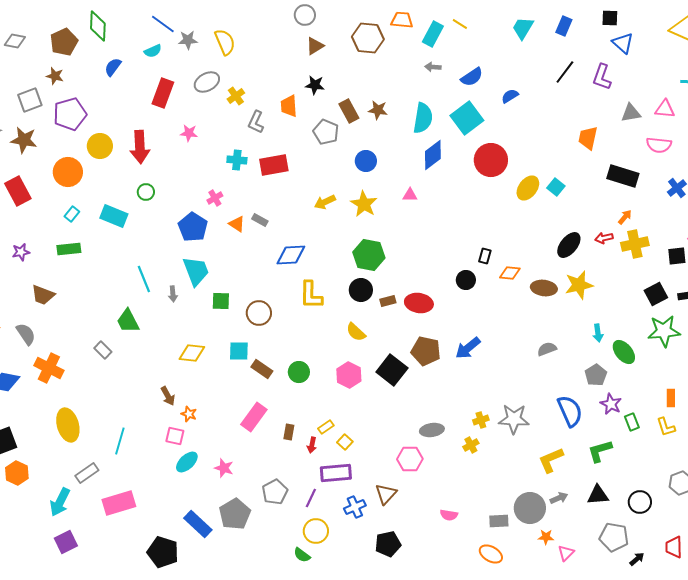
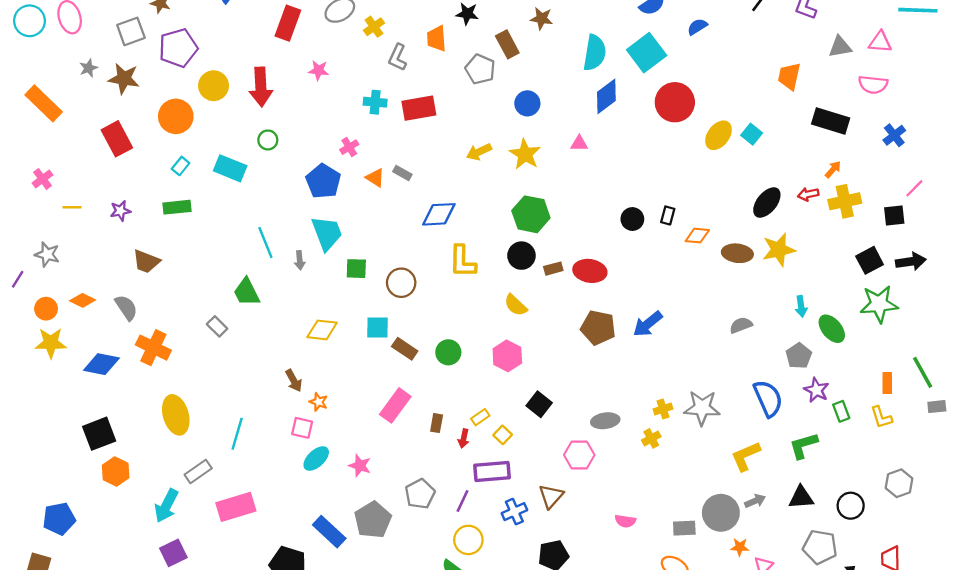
brown star: (378, 110) -> (542, 18), moved
black circle: (466, 280) -> (632, 219), moved
black square: (392, 370) -> (539, 404), moved, size x0.7

